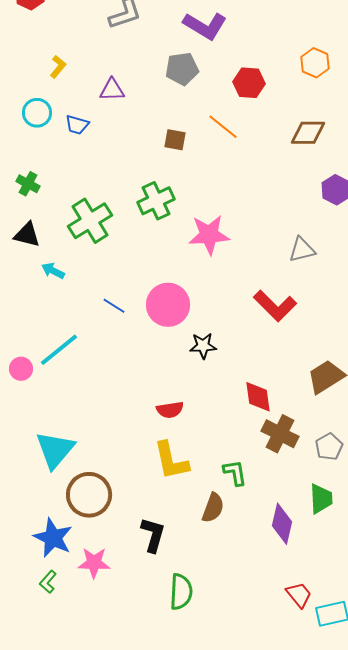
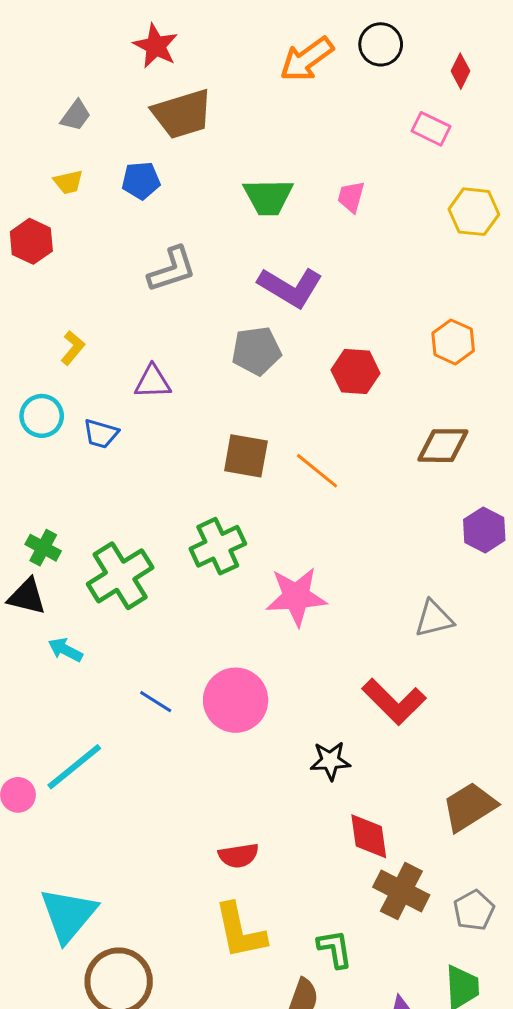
orange line: (223, 127) -> (317, 471), moved
brown square: (175, 140) -> (246, 456), size x1.4
green cross: (28, 184) -> (43, 548), moved
black star: (203, 346) -> (330, 761), moved

